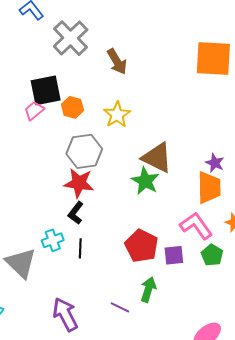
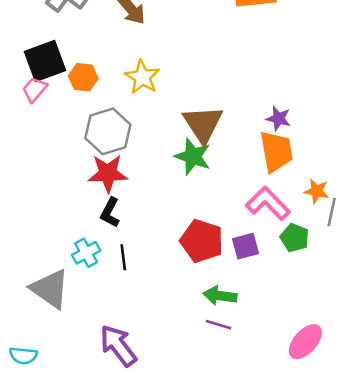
brown triangle: (157, 158) -> (203, 124), turned 40
green arrow: (148, 289) -> (220, 296), turned -90
purple line: (120, 307) -> (219, 325), moved

